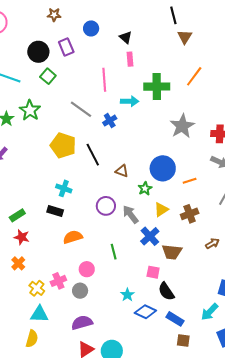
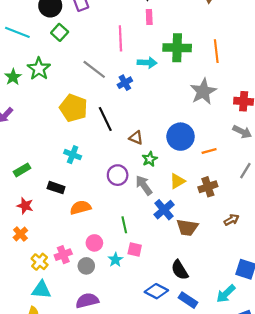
orange line: (194, 76) -> (216, 51), moved, turned -45
green star: (145, 189) -> (150, 159), moved
black rectangle: (55, 211) -> (56, 188), moved
green rectangle: (17, 215) -> (22, 170), moved
pink square: (153, 272) -> (135, 249), moved
cyan star: (127, 295) -> (115, 260), moved

